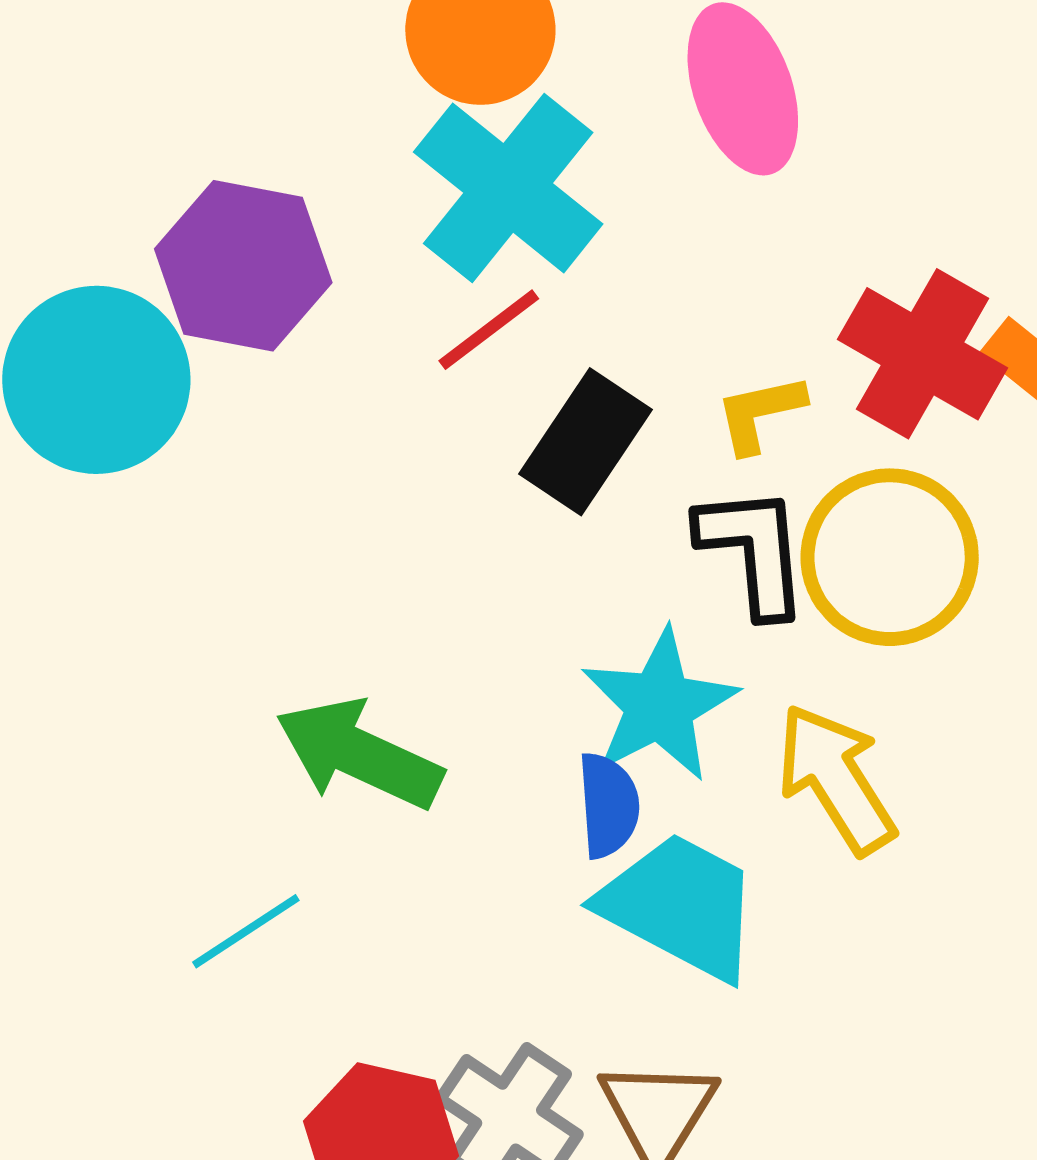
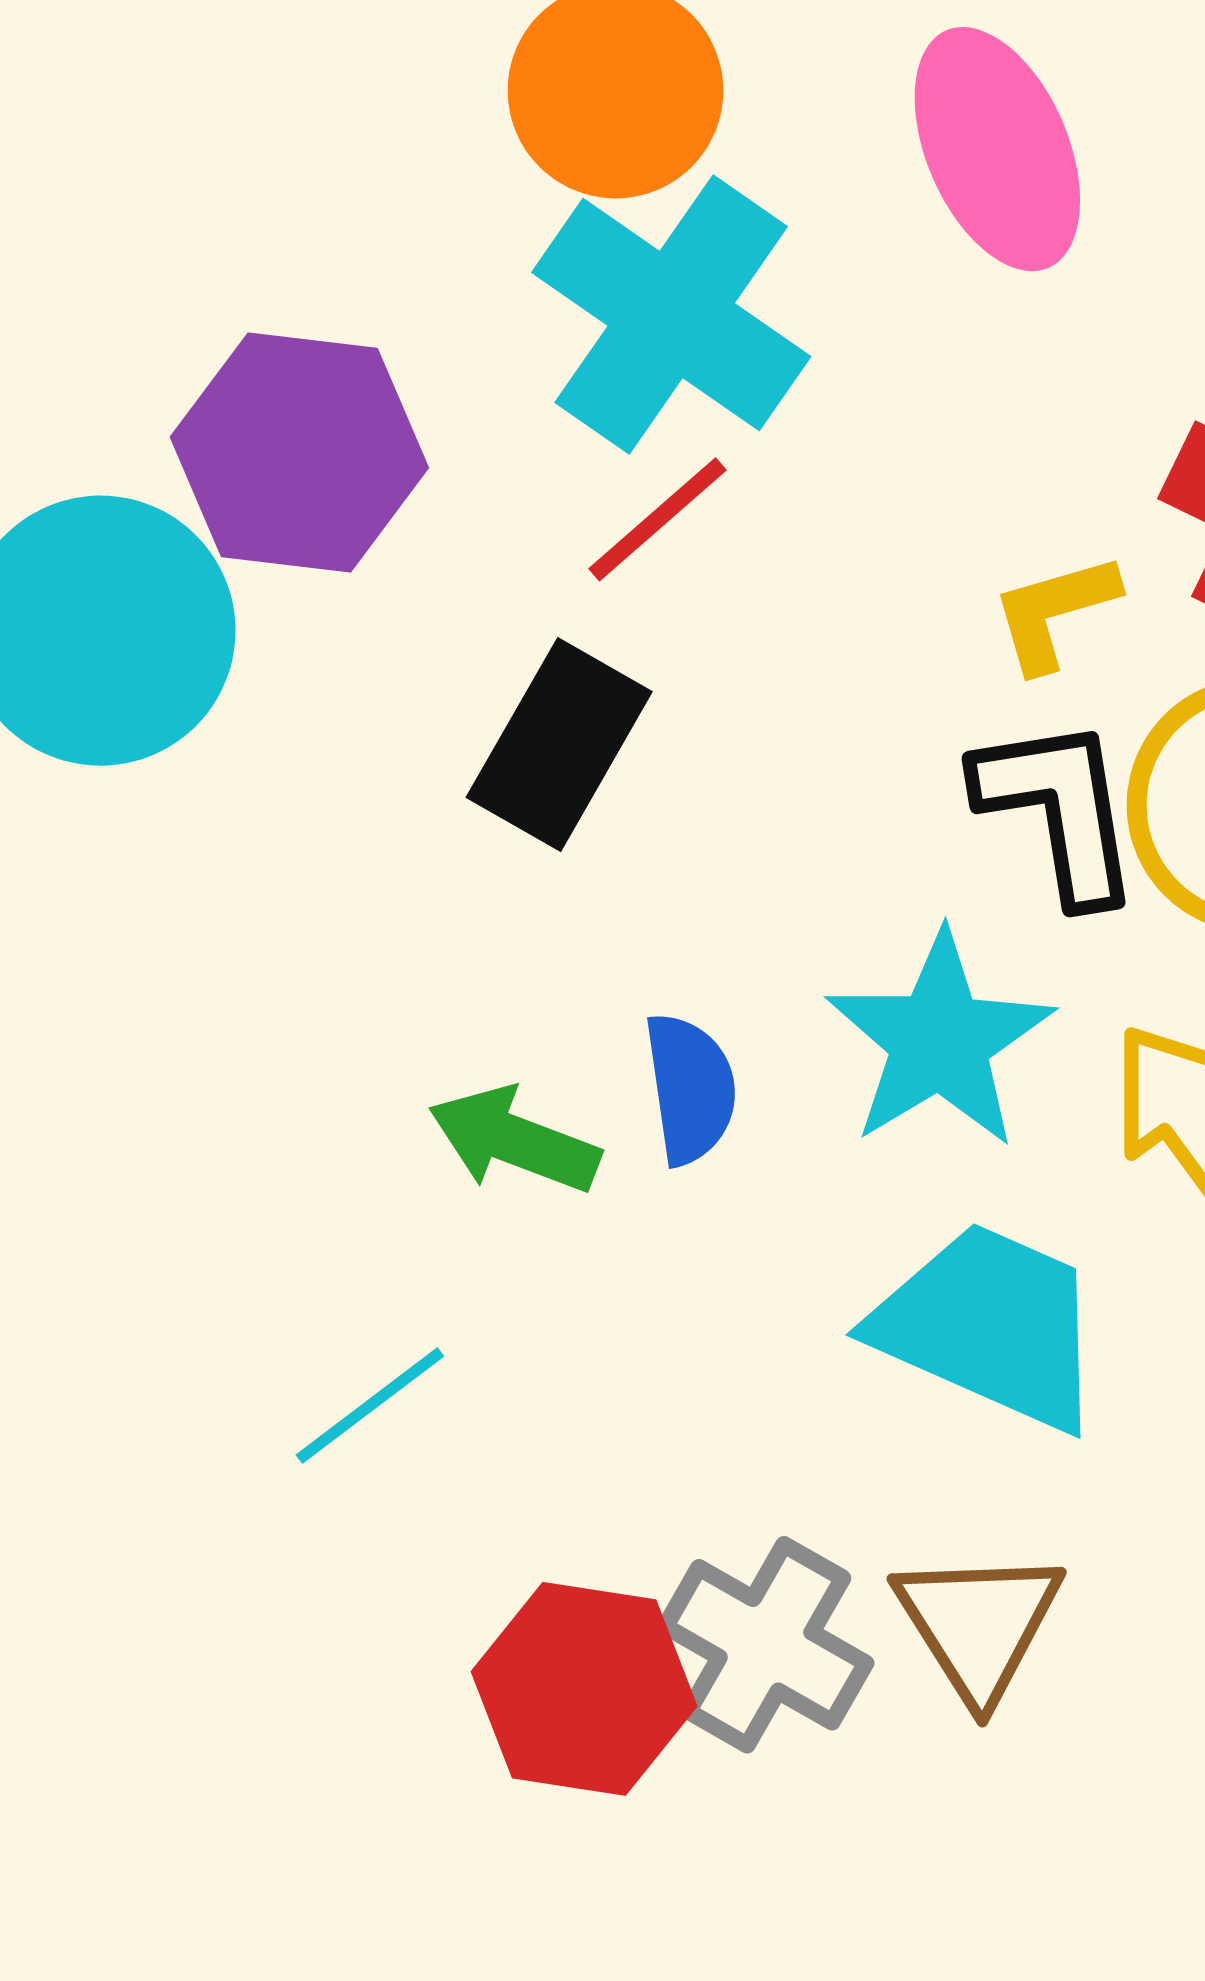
black rectangle: (585, 442) -> (559, 745), moved
green arrow: (359, 754) -> (514, 1140), size x0.7
blue semicircle: (608, 805) -> (690, 1089), moved

